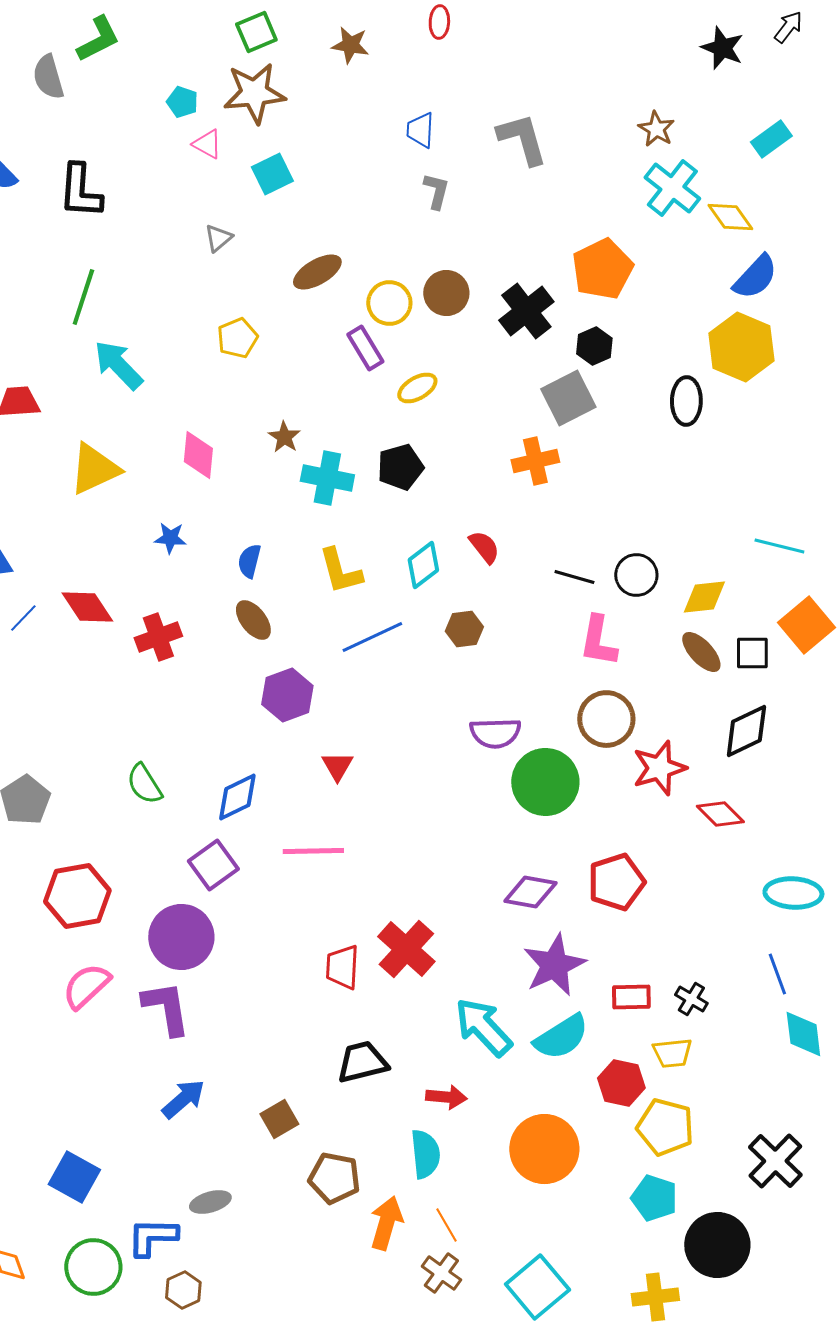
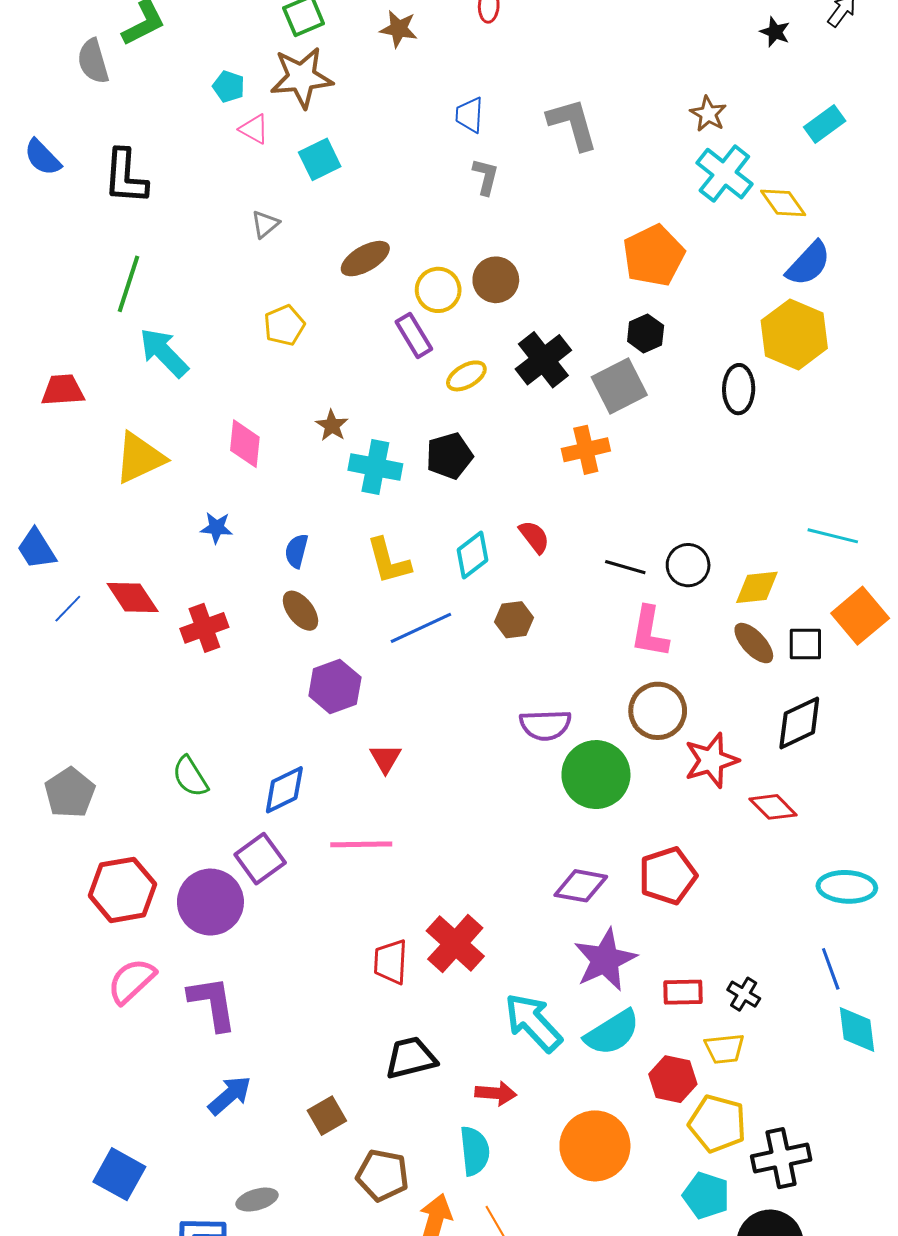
black star: (722, 48) -> (775, 32), size x0.7
black cross: (526, 311) -> (543, 360), moved
purple circle: (181, 937) -> (210, 902), moved
black cross: (775, 1161) -> (781, 1158), moved, turned 34

